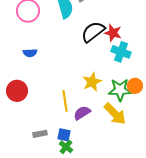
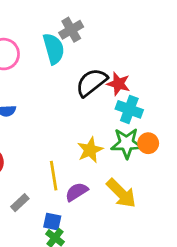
orange circle: (135, 86) -> (148, 143), moved
green star: (120, 90) -> (127, 143), moved
gray rectangle: (40, 134) -> (20, 203), moved, turned -32

